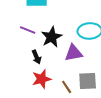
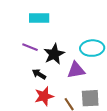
black arrow: (37, 57) -> (39, 74), turned 144

